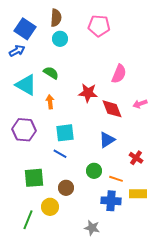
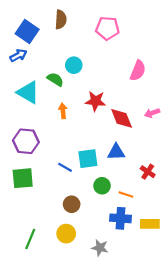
cyan circle: (60, 39) -> (74, 65), moved
pink semicircle: (119, 74) -> (138, 71), moved
orange arrow: (50, 102) -> (63, 111), moved
cyan square: (65, 133) -> (88, 159), moved
blue triangle: (107, 140) -> (116, 152), turned 30
green square: (34, 178) -> (23, 178), moved
yellow rectangle: (138, 194) -> (150, 224), moved
yellow circle: (50, 207) -> (66, 234), moved

